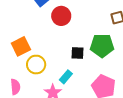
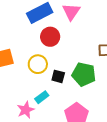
yellow circle: (36, 65) -> (38, 64), moved

